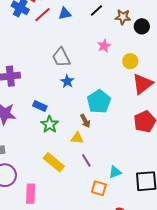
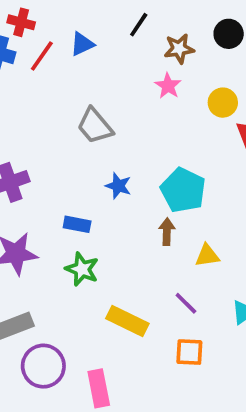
brown star: (123, 17) -> (179, 49), moved
blue star: (67, 81) -> (118, 186), moved
brown arrow: (85, 121) -> (167, 232), turned -136
green star: (50, 124) -> (82, 269), moved
yellow triangle: (77, 138) -> (207, 256), moved
orange square: (99, 188) -> (189, 352), moved

